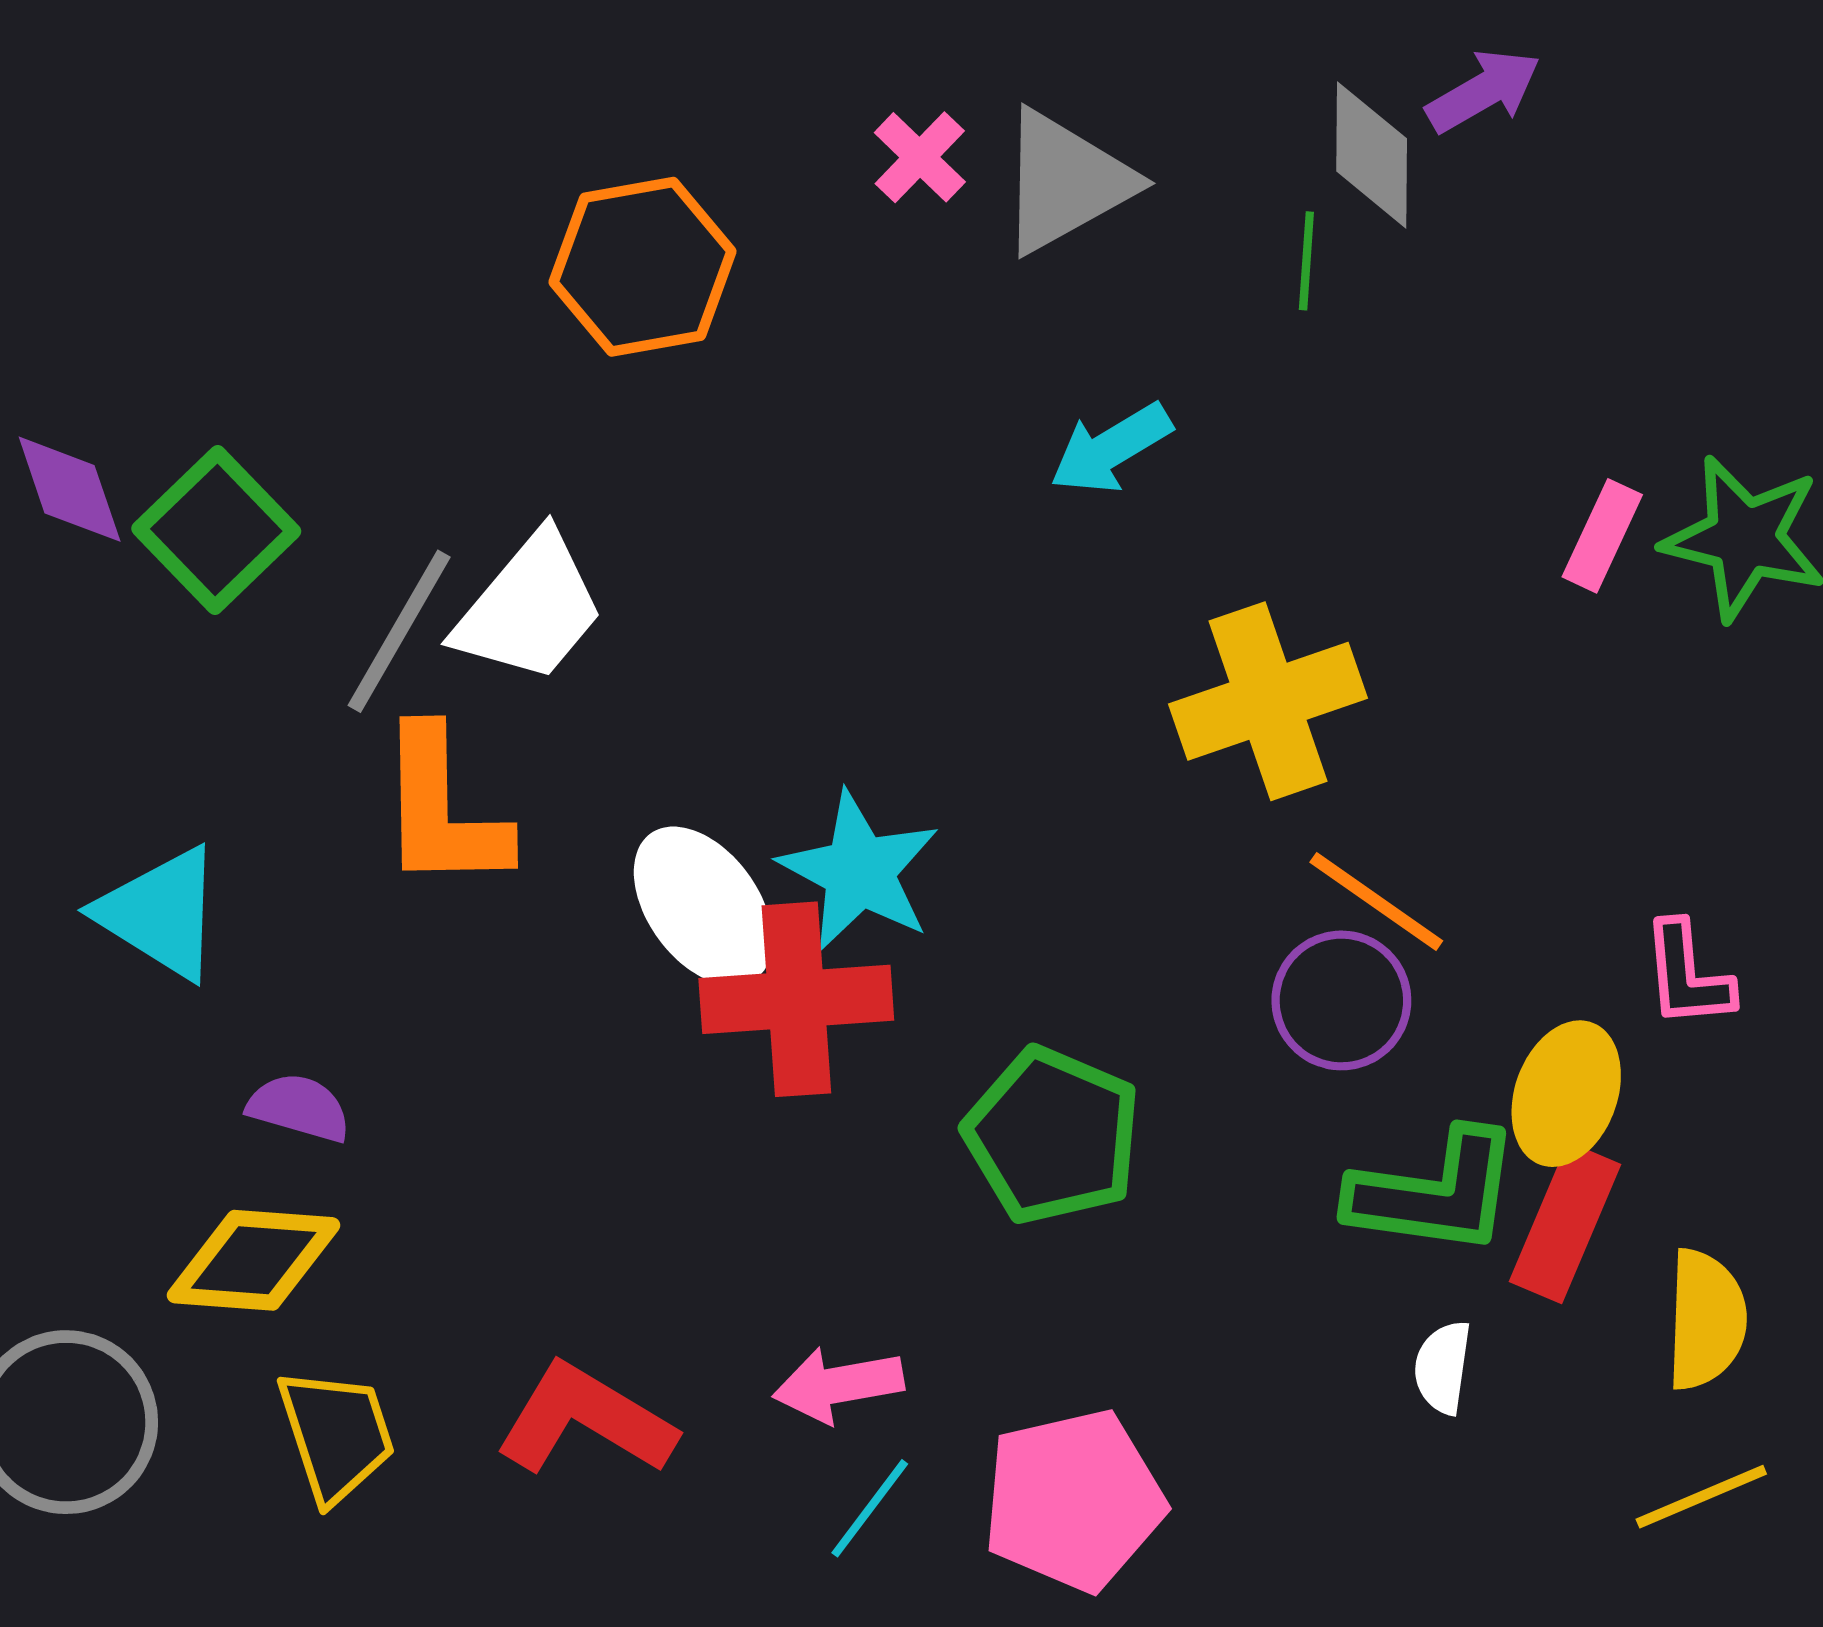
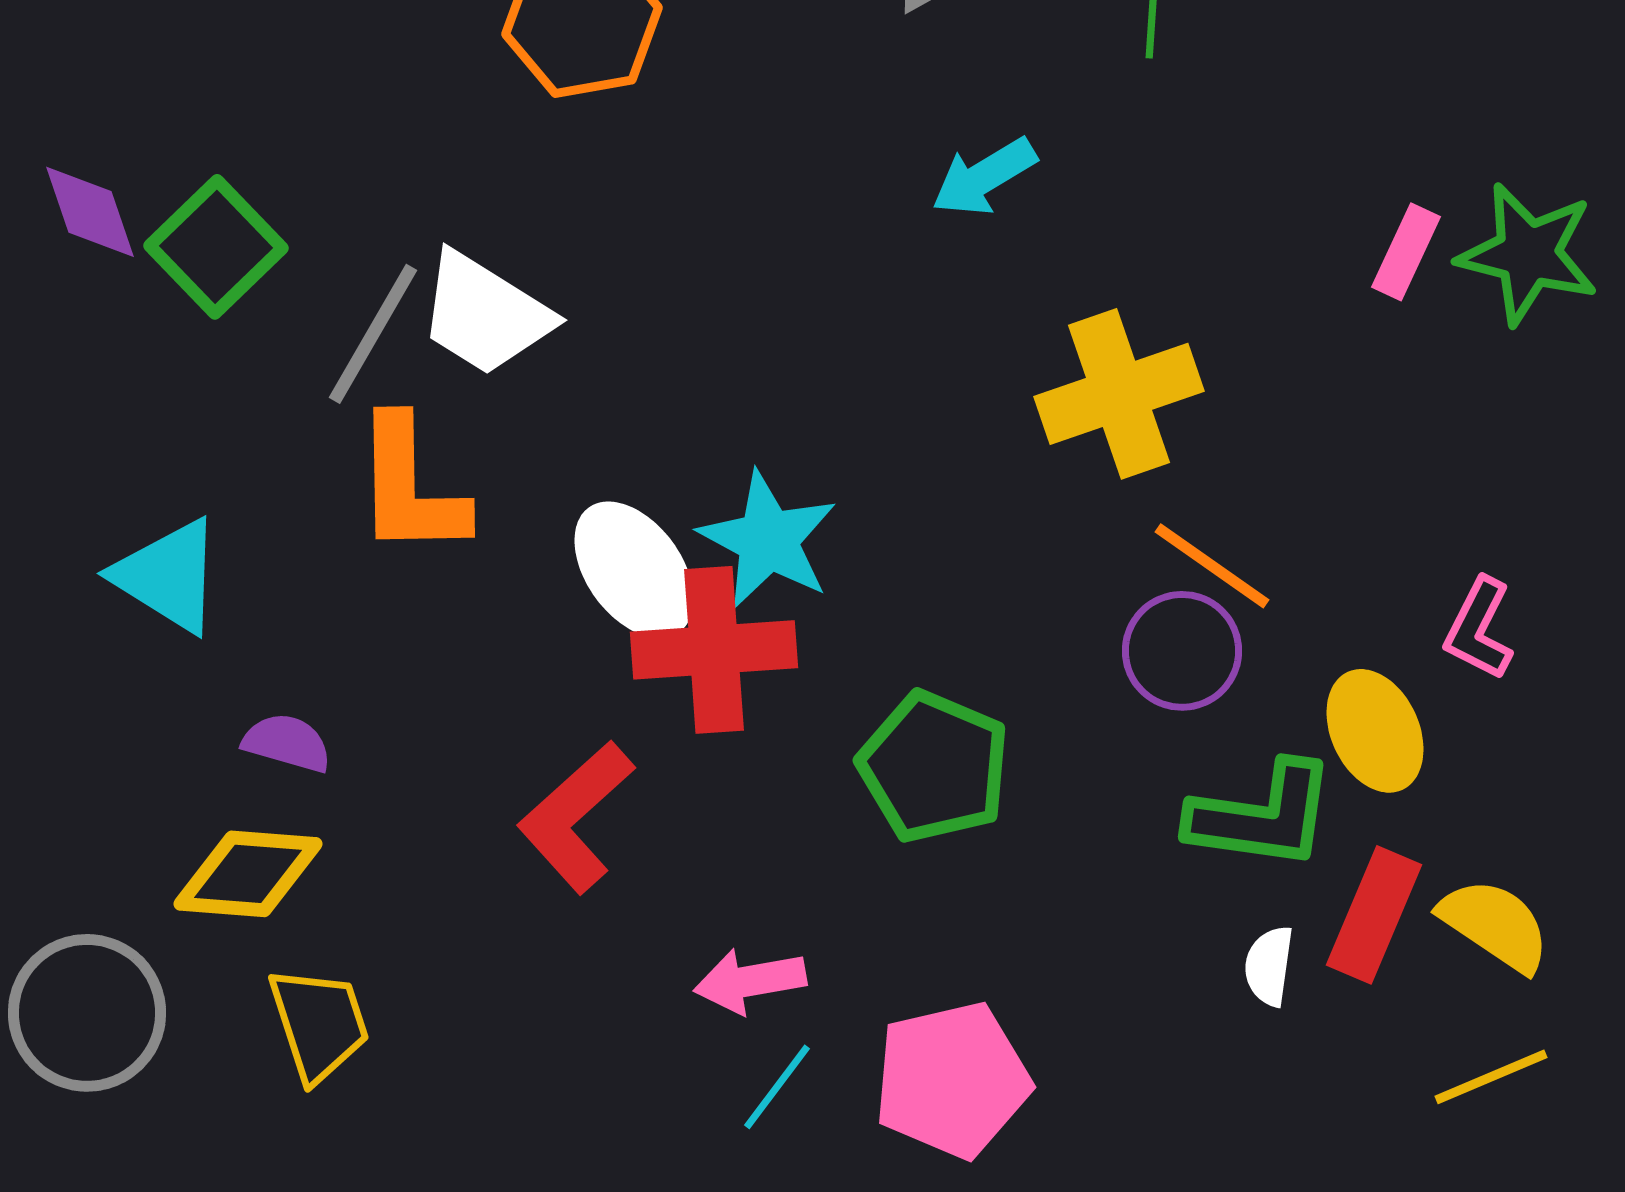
white trapezoid: (530, 608) -> (485, 314), turned 82
pink L-shape: (1687, 975) -> (1479, 629), turned 32
yellow ellipse: (1566, 1094) -> (1375, 731), turned -45
red rectangle: (1565, 1223) -> (1374, 915), moved
yellow semicircle: (1706, 1320) -> (1495, 925), turned -58
red L-shape: (586, 1420) -> (576, 817), moved, turned -73

